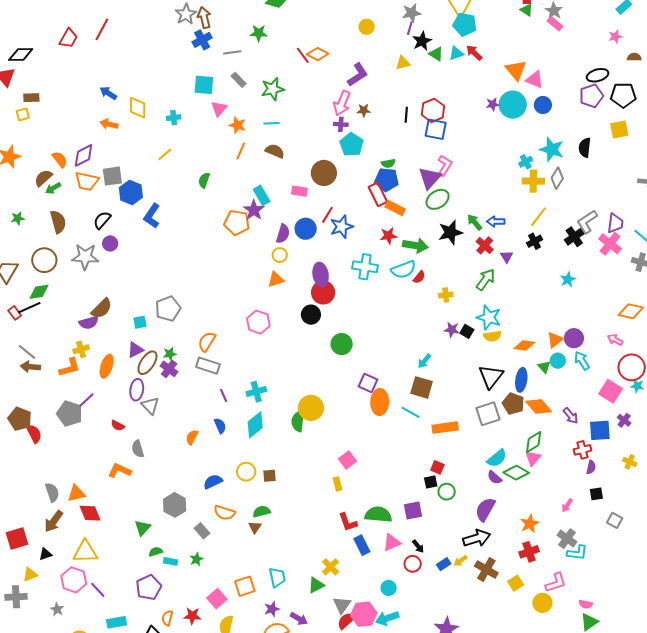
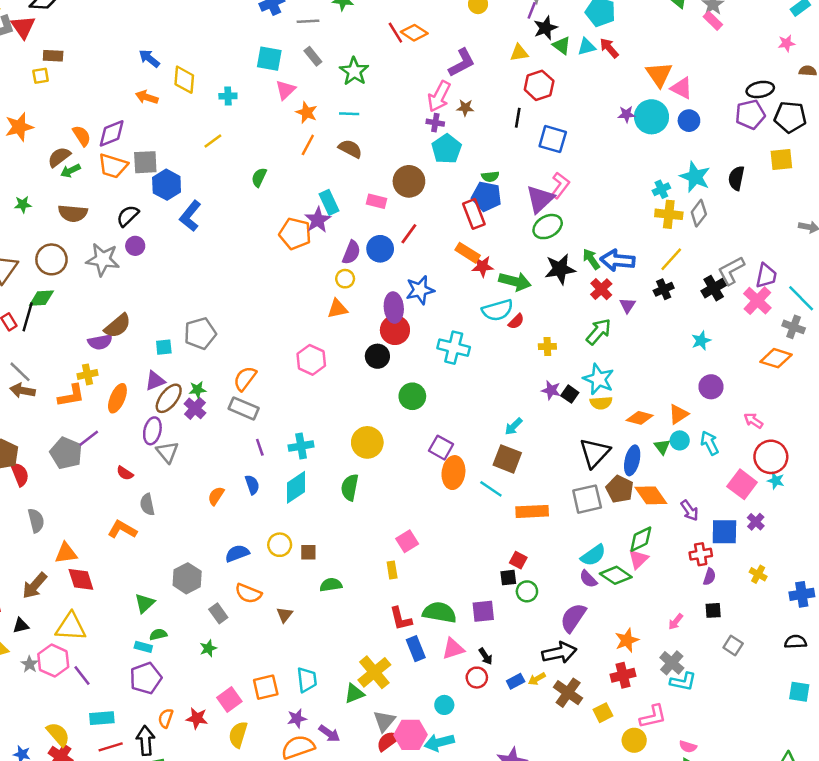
green star: (273, 89) -> (354, 71), turned -30
red hexagon: (433, 110) -> (539, 85), moved
orange rectangle: (395, 208) -> (468, 253), moved
blue arrow: (496, 221) -> (618, 260), size x1.5
brown semicircle: (58, 222) -> (73, 213), turned 105
blue star: (342, 227) -> (420, 290), moved
cyan cross: (365, 267) -> (454, 348), moved
black line: (29, 308) -> (28, 317), turned -55
orange diamond: (631, 311) -> (776, 358), moved
purple circle: (574, 338) -> (711, 387), moved
yellow circle: (311, 408) -> (367, 442), moved
gray semicircle: (52, 492) -> (36, 521), moved
green semicircle: (262, 512) -> (331, 585), moved
cyan rectangle: (171, 561) -> (143, 647), moved
yellow cross: (331, 567) -> (374, 672), size x1.5
gray star: (57, 609) -> (30, 664), moved

